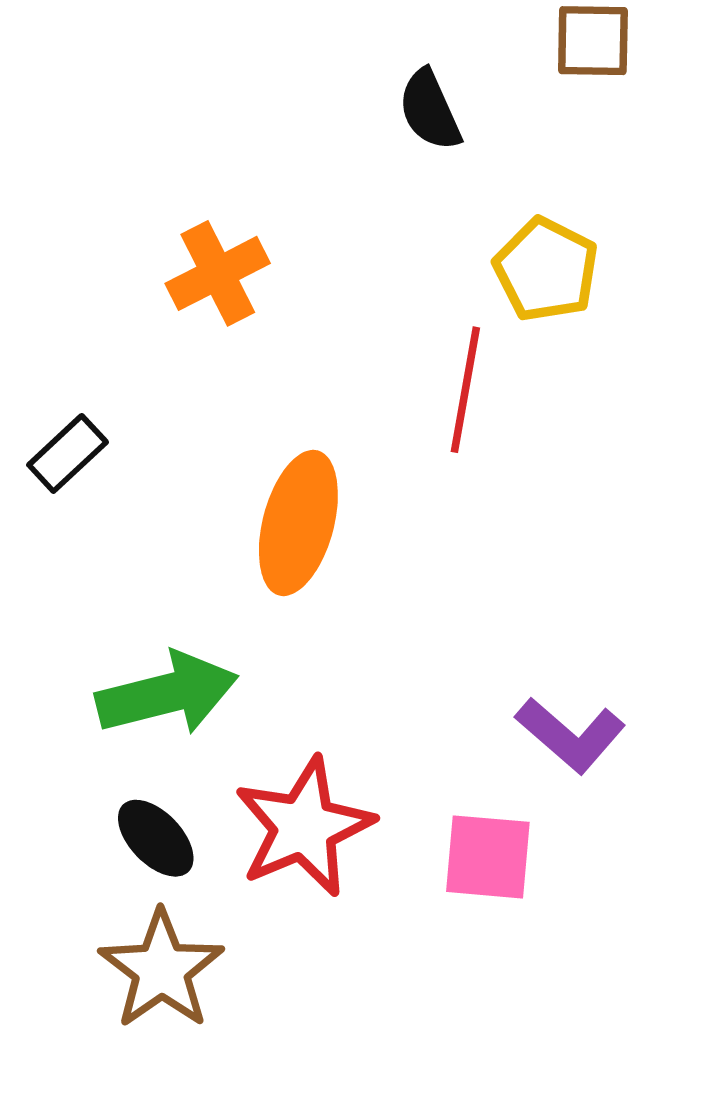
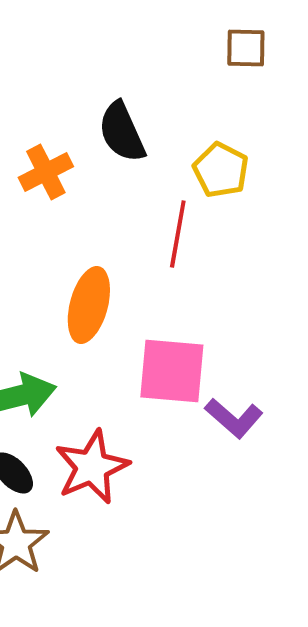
black semicircle: (430, 110) -> (122, 132), moved, size x1.4
pink square: (488, 857) -> (172, 371), moved, size x1.4

